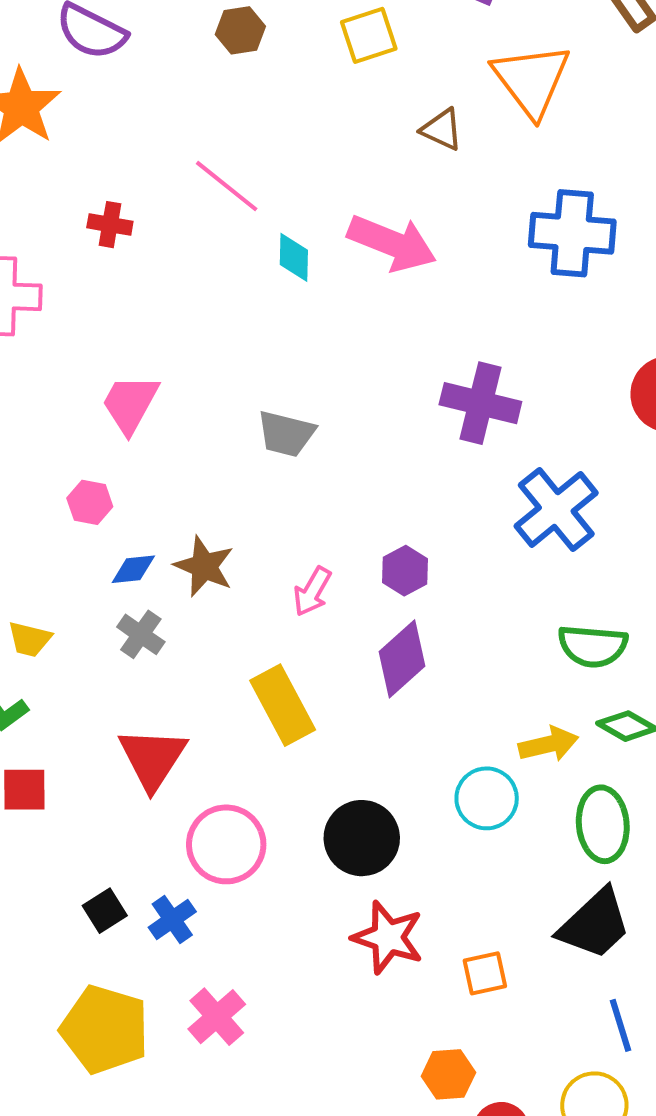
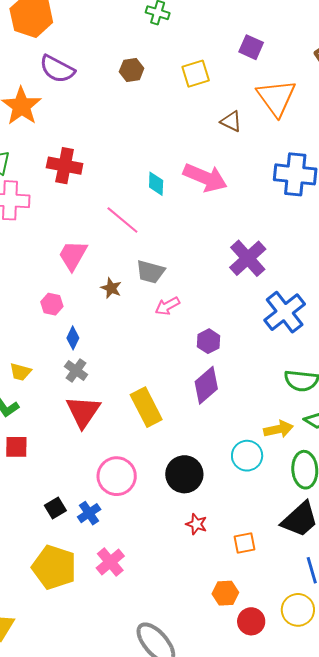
pink line: (227, 186) -> (122, 220), moved
red cross: (110, 225) -> (65, 166), size x1.6
purple cross: (480, 403) -> (248, 258), turned 33
brown star: (204, 566) -> (111, 288), moved, size x0.7
blue diamond: (133, 569) -> (73, 338), turned -60
pink arrow: (312, 591) -> (167, 306), moved, turned 30
red triangle: (152, 758) -> (83, 412), moved
red star: (388, 937) -> (196, 524), size x0.6

